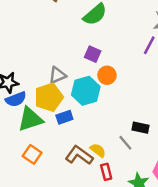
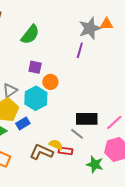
black rectangle: (141, 128) -> (87, 119), size x1.5
red rectangle: (106, 172) -> (65, 151), moved, turned -56

